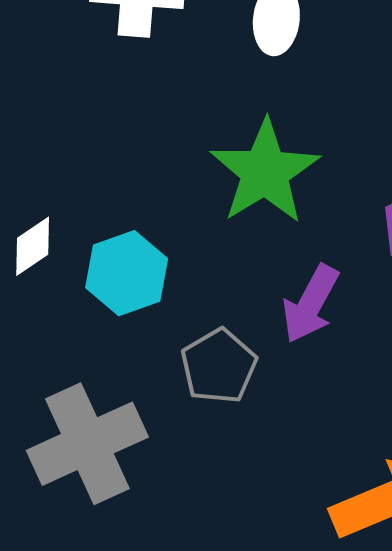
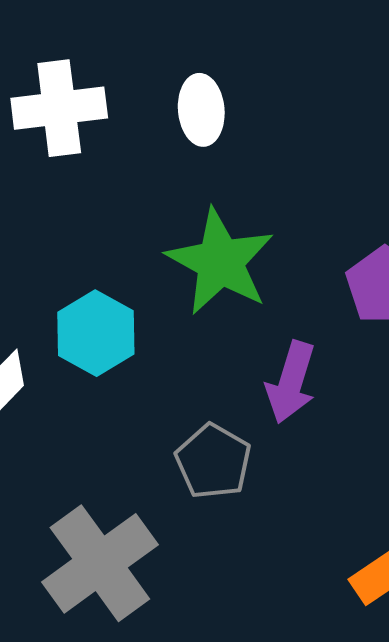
cyan hexagon: (127, 273) -> (96, 333), moved

